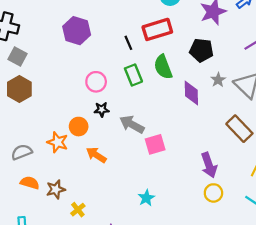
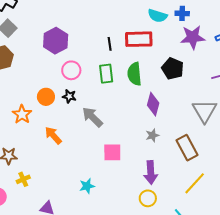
purple hexagon: (77, 31) -> (56, 41), moved
gray star: (218, 80) -> (152, 135), moved
orange circle: (79, 127) -> (46, 97), moved
pink square: (155, 144) -> (112, 152), moved

